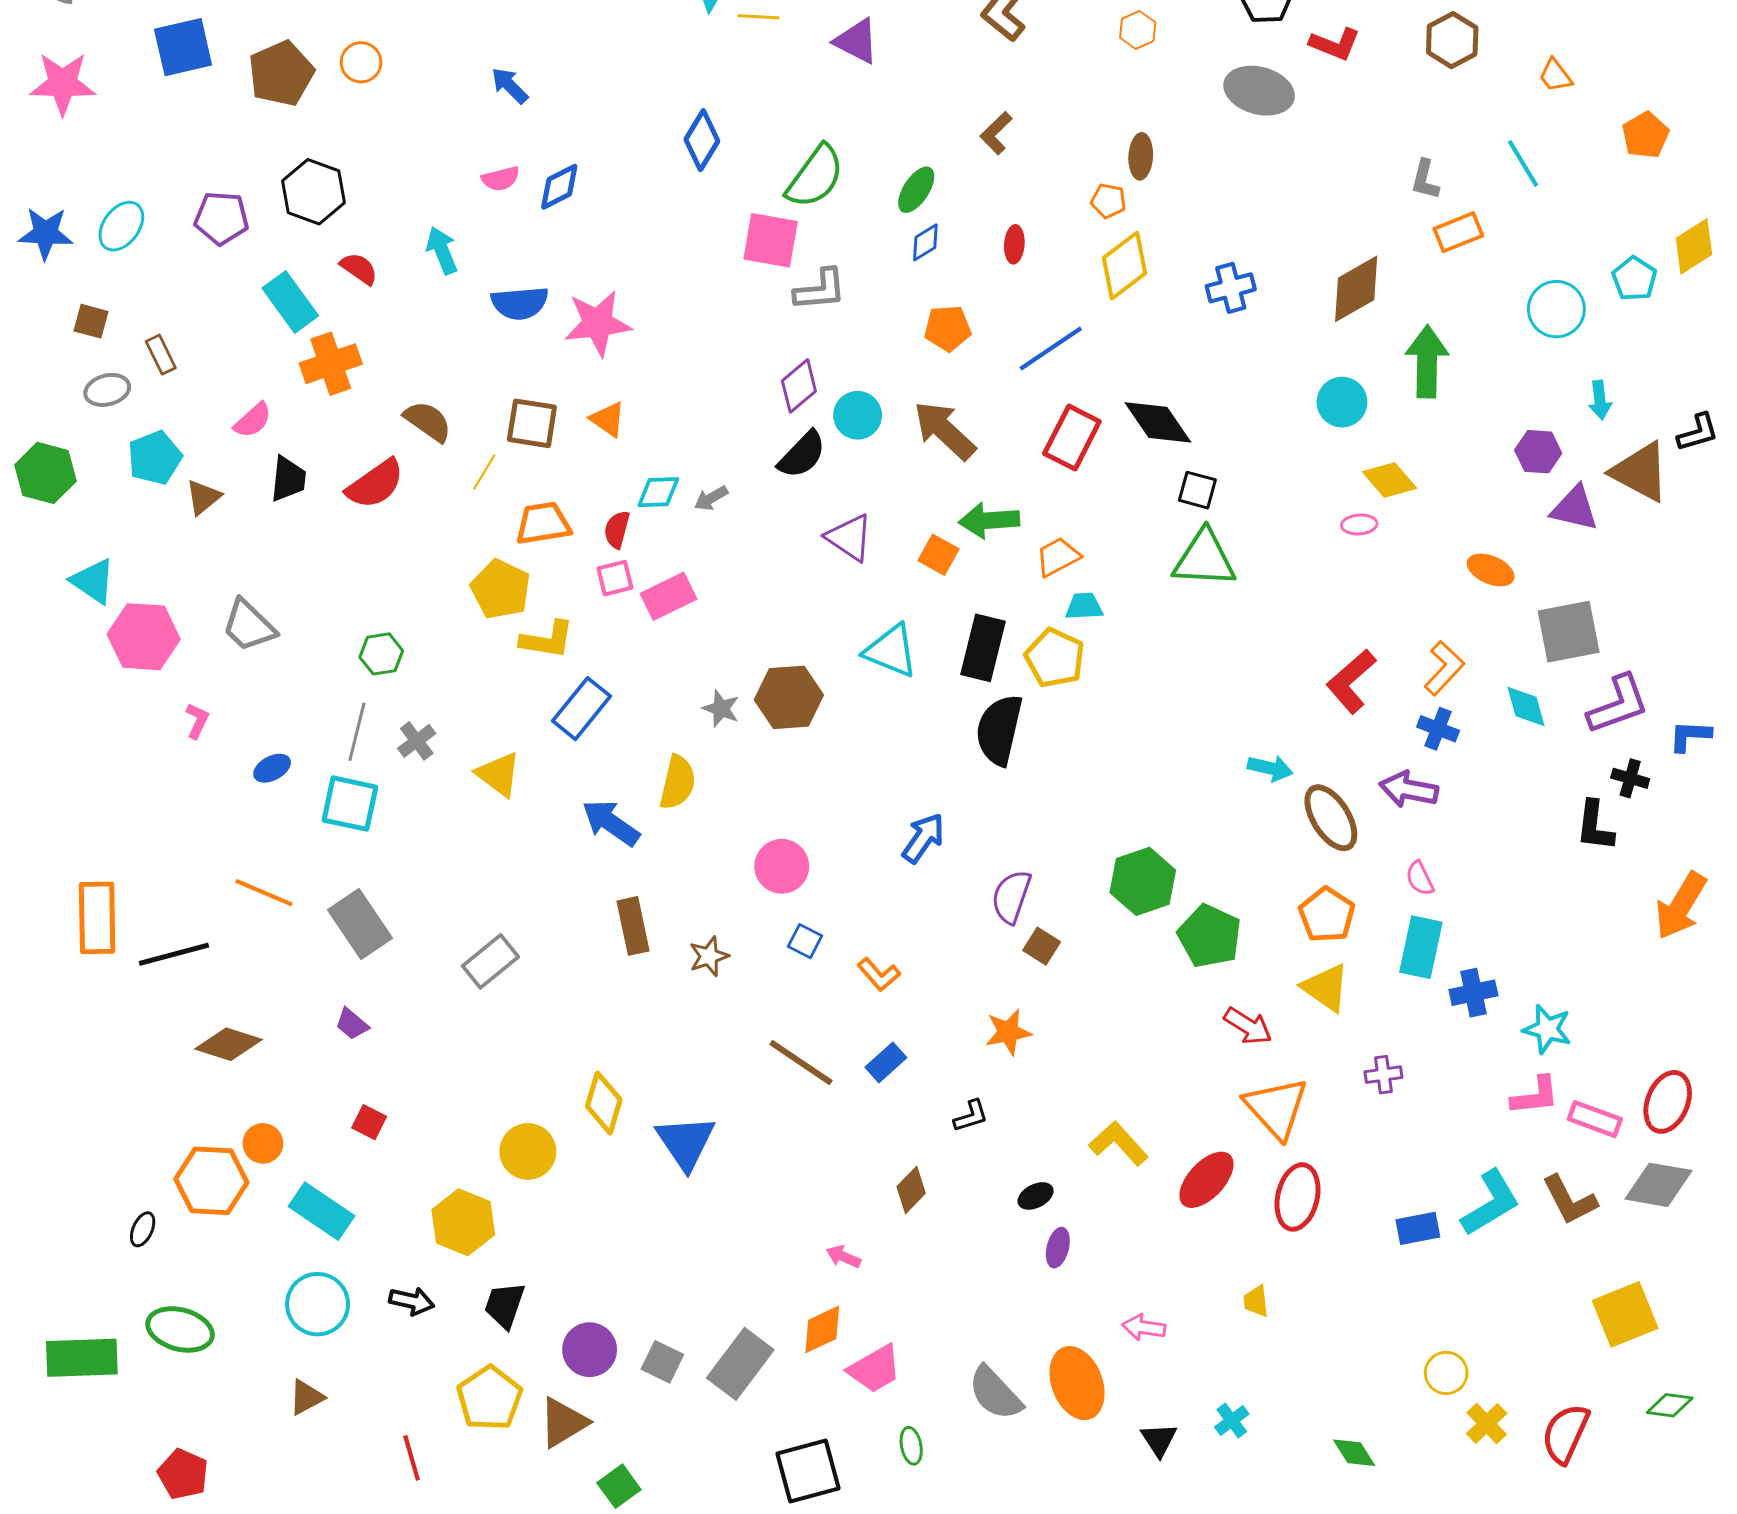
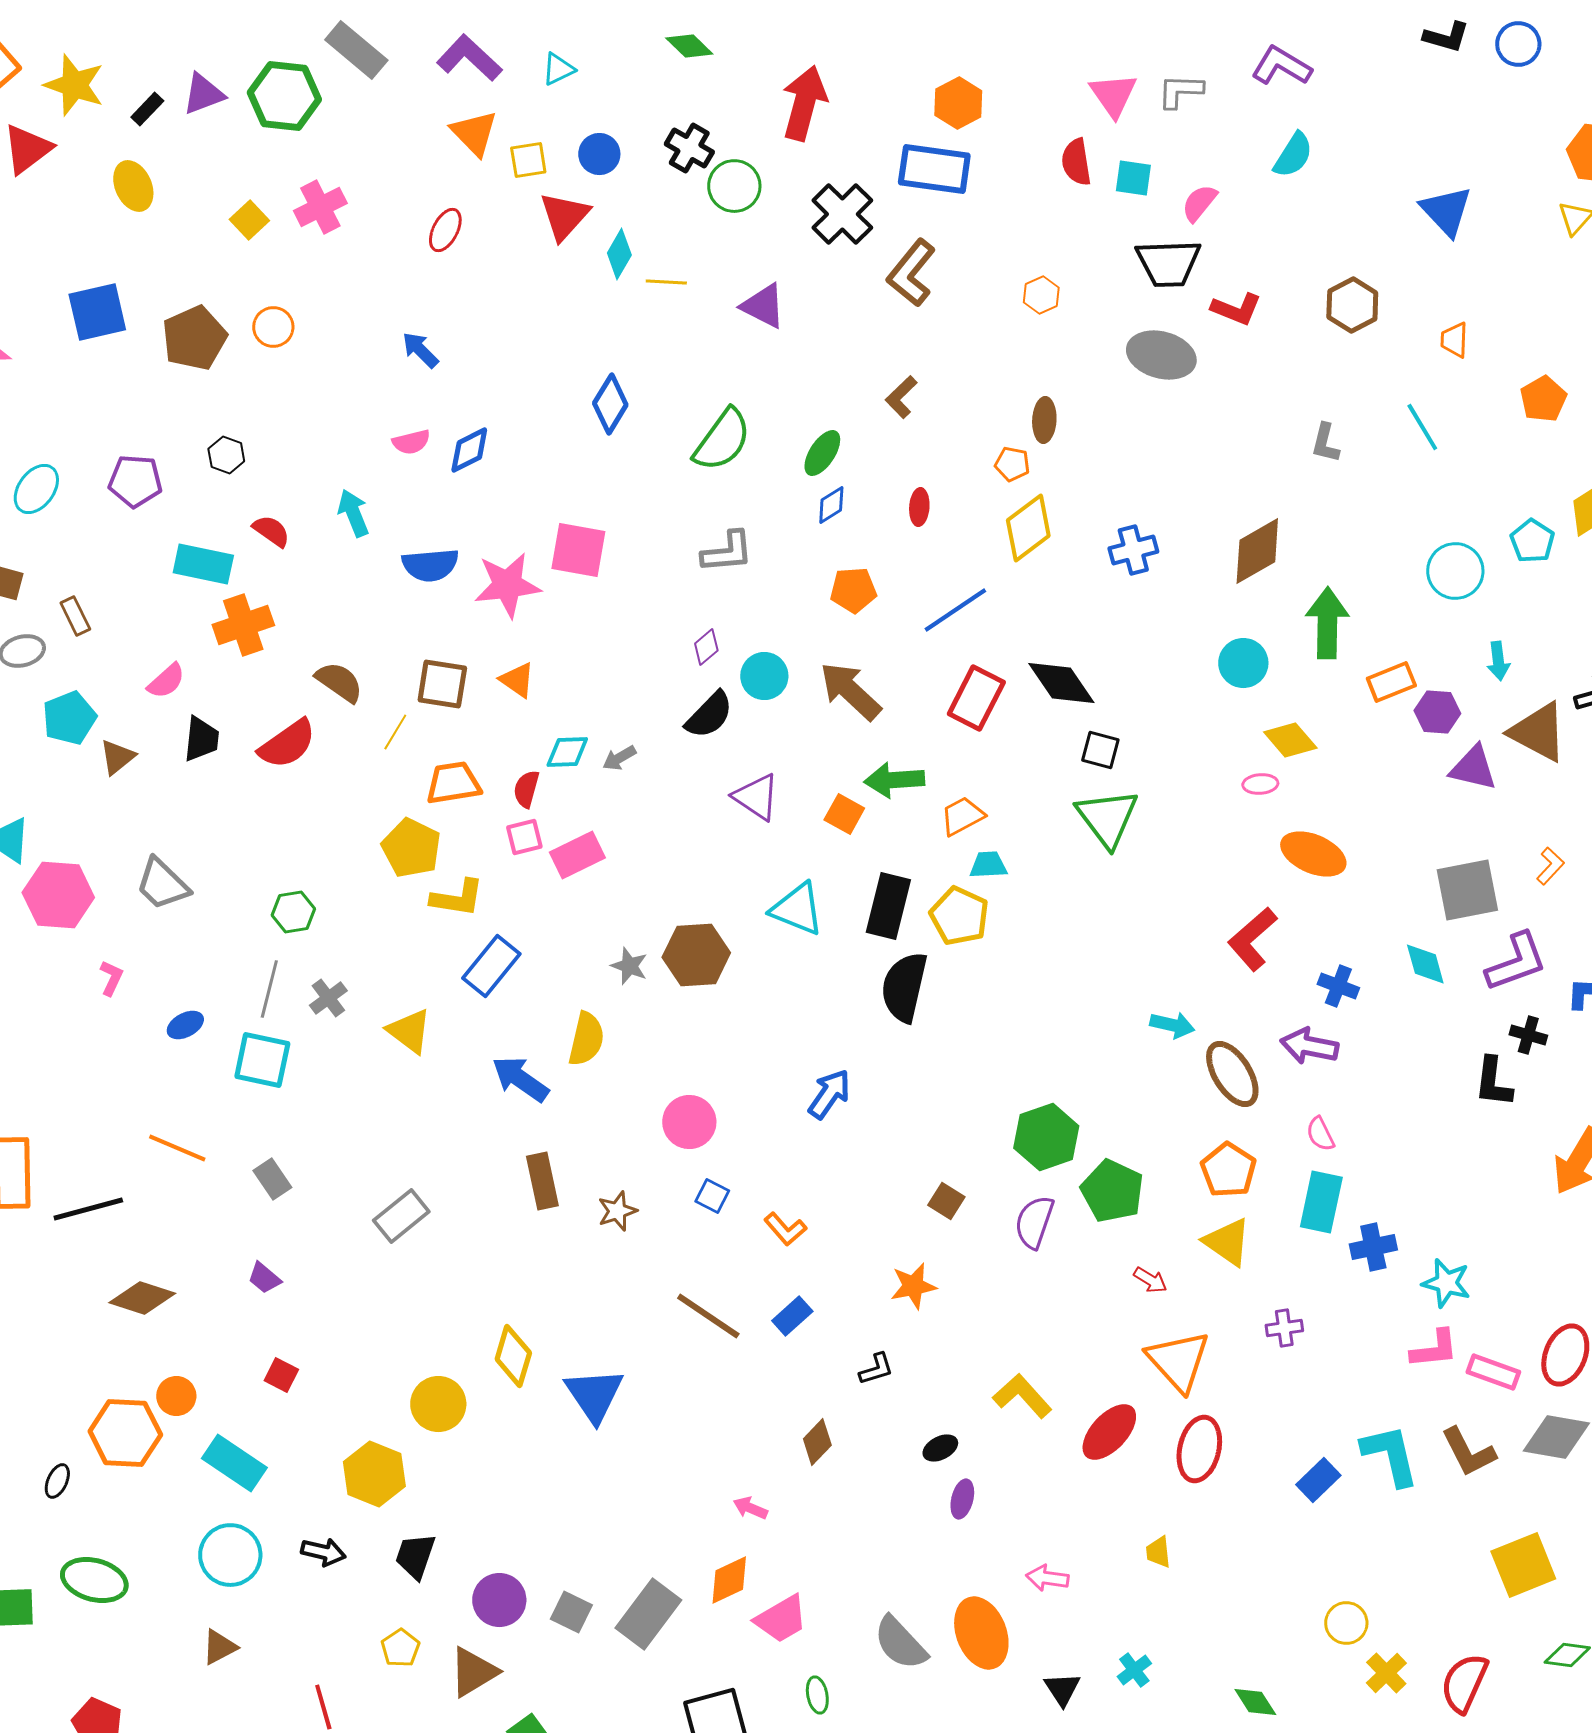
orange trapezoid: (1555, 75) -> (1454, 340), turned 39
black hexagon: (313, 192) -> (226, 455), size x0.6
orange rectangle: (1458, 232) -> (1391, 682), moved
pink square: (771, 240) -> (578, 550), moved
cyan rectangle: (290, 302) -> (203, 564), turned -42
purple diamond: (799, 386) -> (706, 647), size x0.7
green triangle: (1204, 559) -> (1107, 818), turned 50
orange ellipse: (1491, 570) -> (1313, 854), moved, size x1.4
orange L-shape: (1444, 668) -> (1550, 866), moved, size x0.7
purple semicircle: (1011, 897) -> (1034, 1222), moved
gray rectangle: (360, 924) -> (272, 1179), size x0.6
red arrow: (1248, 1026) -> (1150, 1280), size x0.7
cyan L-shape: (1491, 1203) -> (1390, 1455), turned -72
blue rectangle: (1418, 1228) -> (1318, 1480), turned -33
yellow pentagon: (489, 1398) -> (400, 1648), size x0.6

